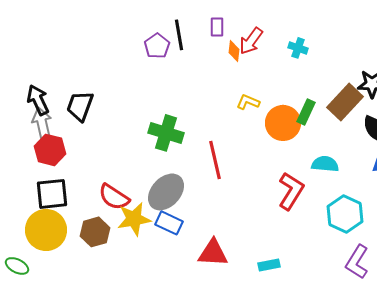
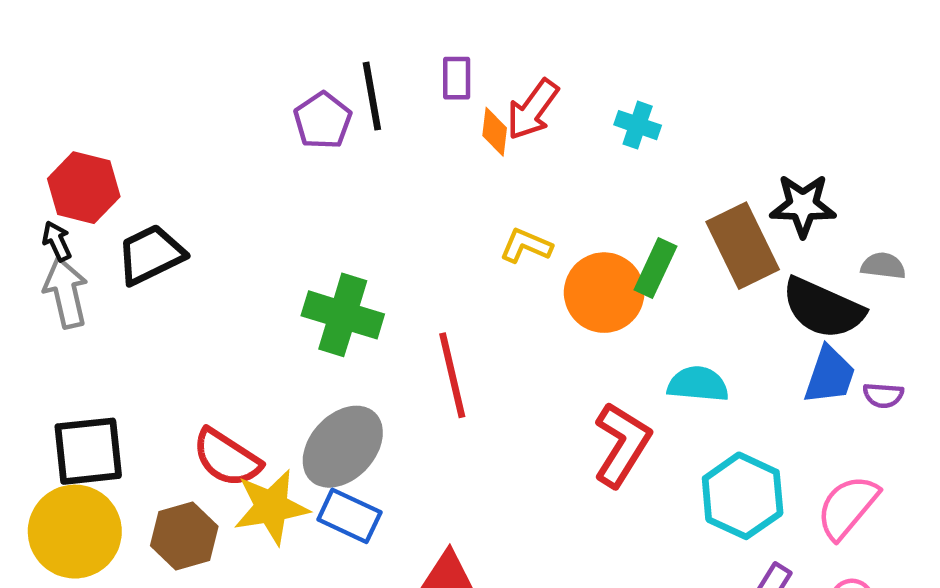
black arrow: (38, 100) -> (57, 241), size x0.6
brown rectangle: (345, 102) -> (743, 246), turned -69
black trapezoid: (80, 106) -> (151, 255), turned 44
red hexagon: (50, 150) -> (84, 188), moved

